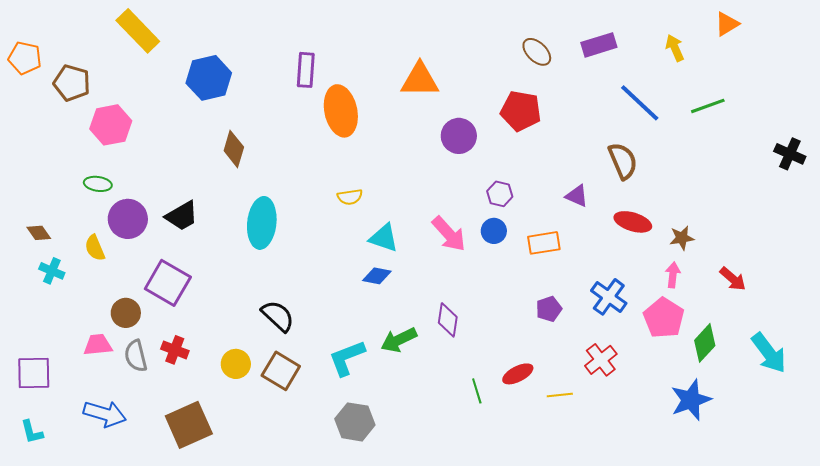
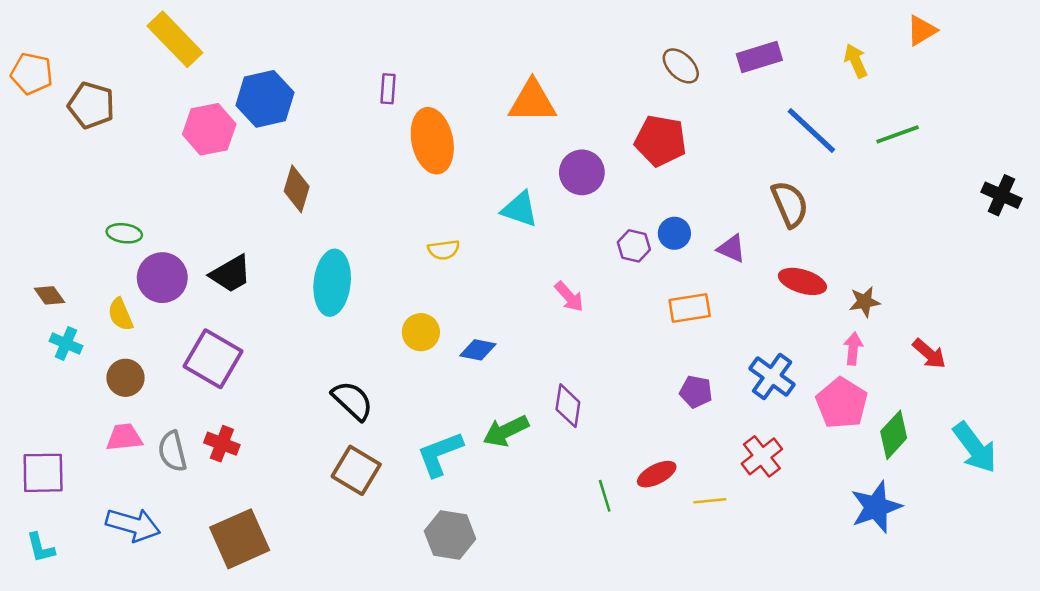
purple rectangle: (306, 70) -> (388, 89), size x0.7
pink hexagon: (111, 125) -> (209, 129), moved
blue circle: (494, 231) -> (674, 233), moved
pink arrow: (449, 234) -> (569, 297), size x0.7
cyan triangle: (384, 238) -> (520, 209), moved
purple pentagon: (549, 309) -> (696, 392), turned 30
brown circle: (126, 313) -> (126, 378), moved
yellow circle: (236, 364) -> (421, 332), moved

